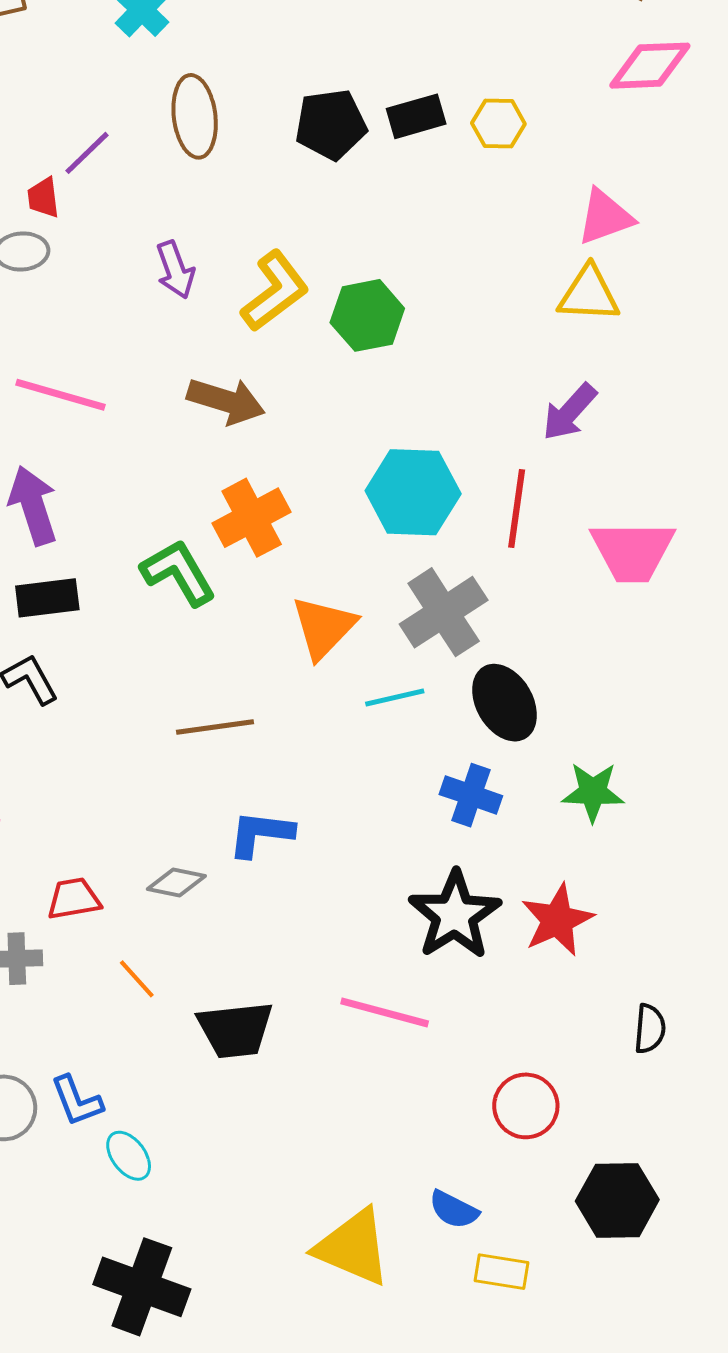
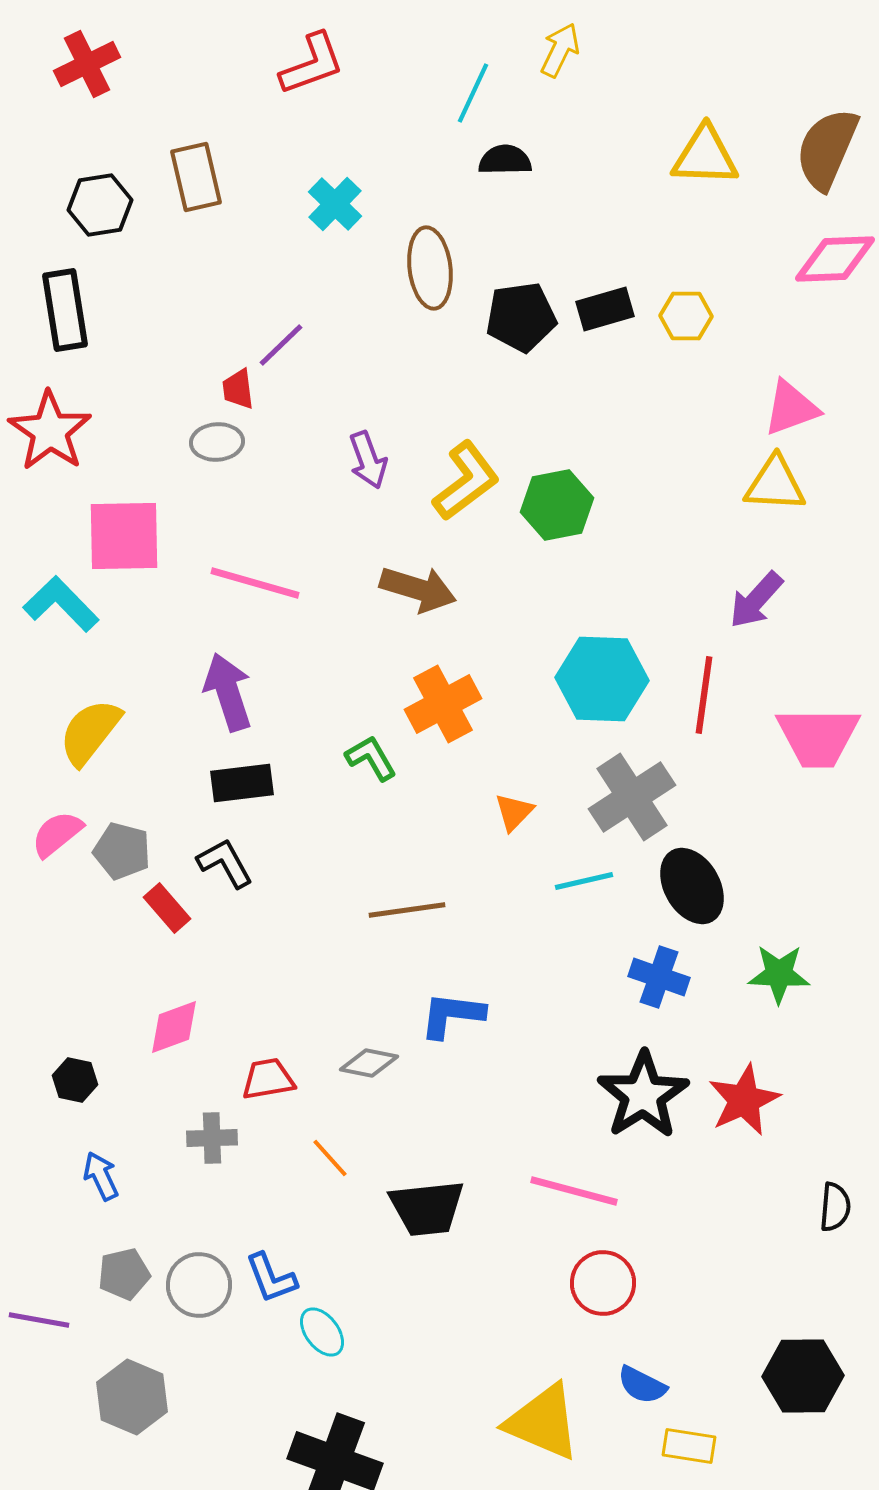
brown ellipse: (195, 116) -> (430, 268), moved
green L-shape: (178, 573) -> (371, 758), size x0.7
orange triangle: (324, 627) -> (514, 812), size x0.6
red circle: (526, 1106) -> (603, 1283), moved

